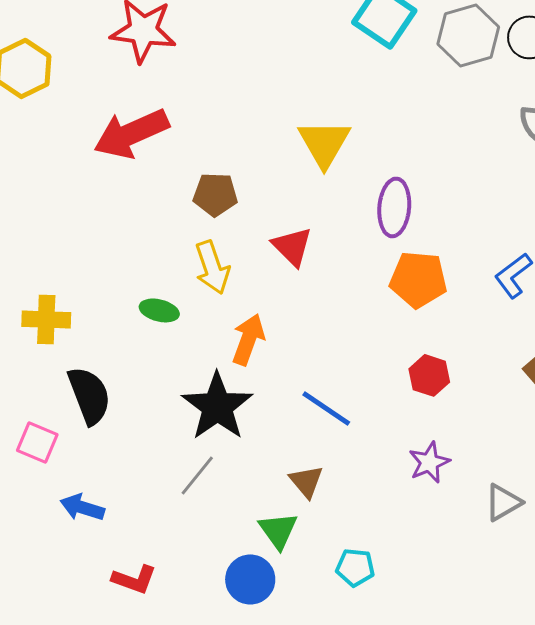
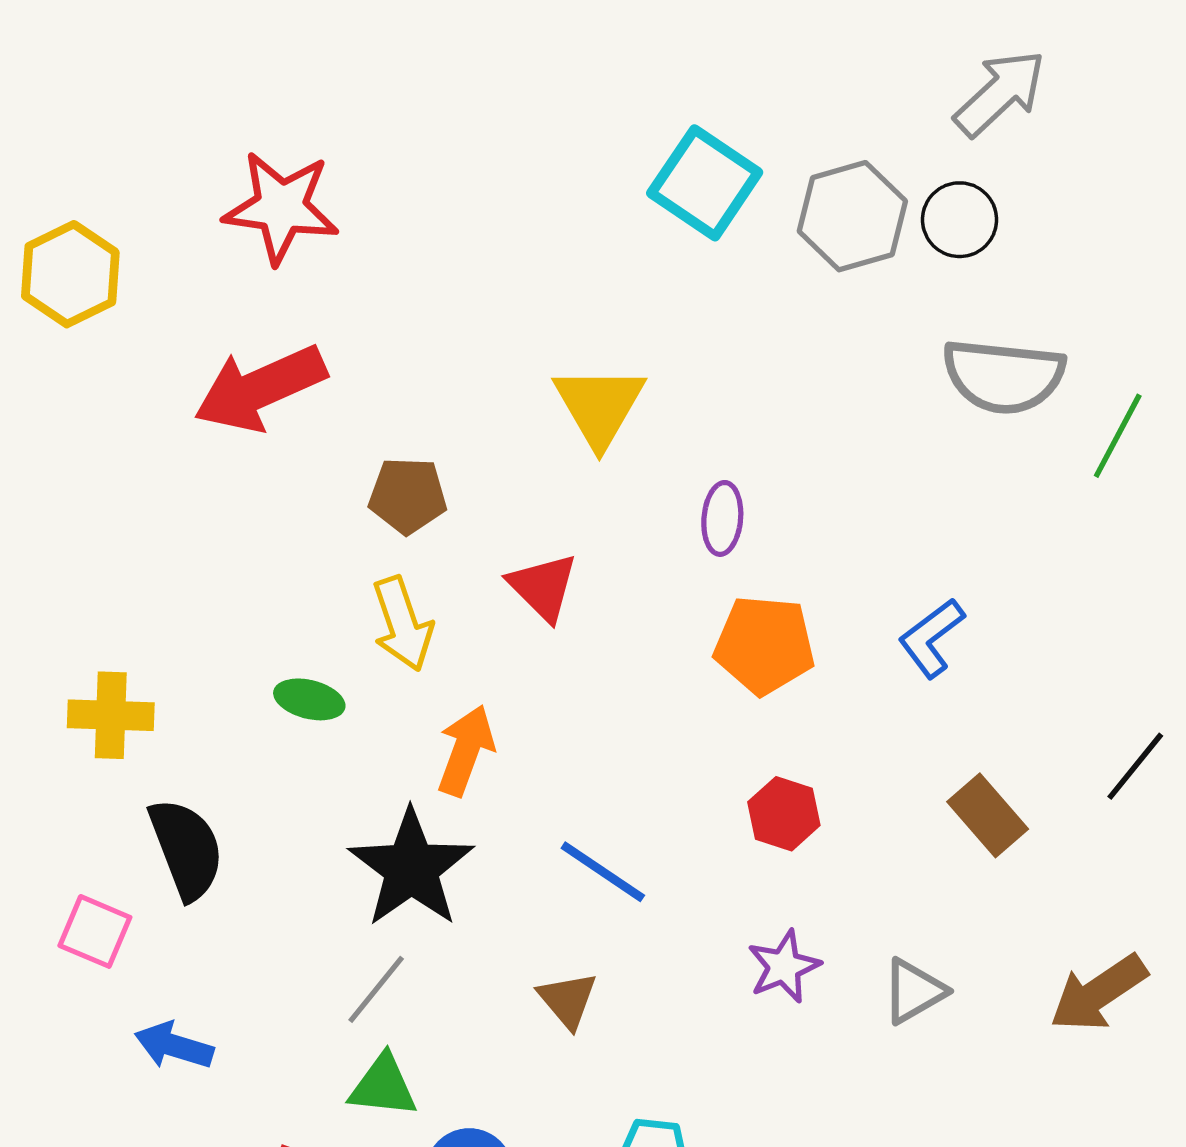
purple ellipse: (394, 207) -> (722, 518), size x0.7
gray triangle: (503, 502) -> (914, 991), moved
green triangle: (278, 530) -> (383, 1086), moved, turned -48

